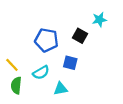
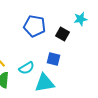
blue pentagon: (46, 40) -> (35, 26), moved
cyan triangle: (61, 89) -> (45, 83), size x1.5

